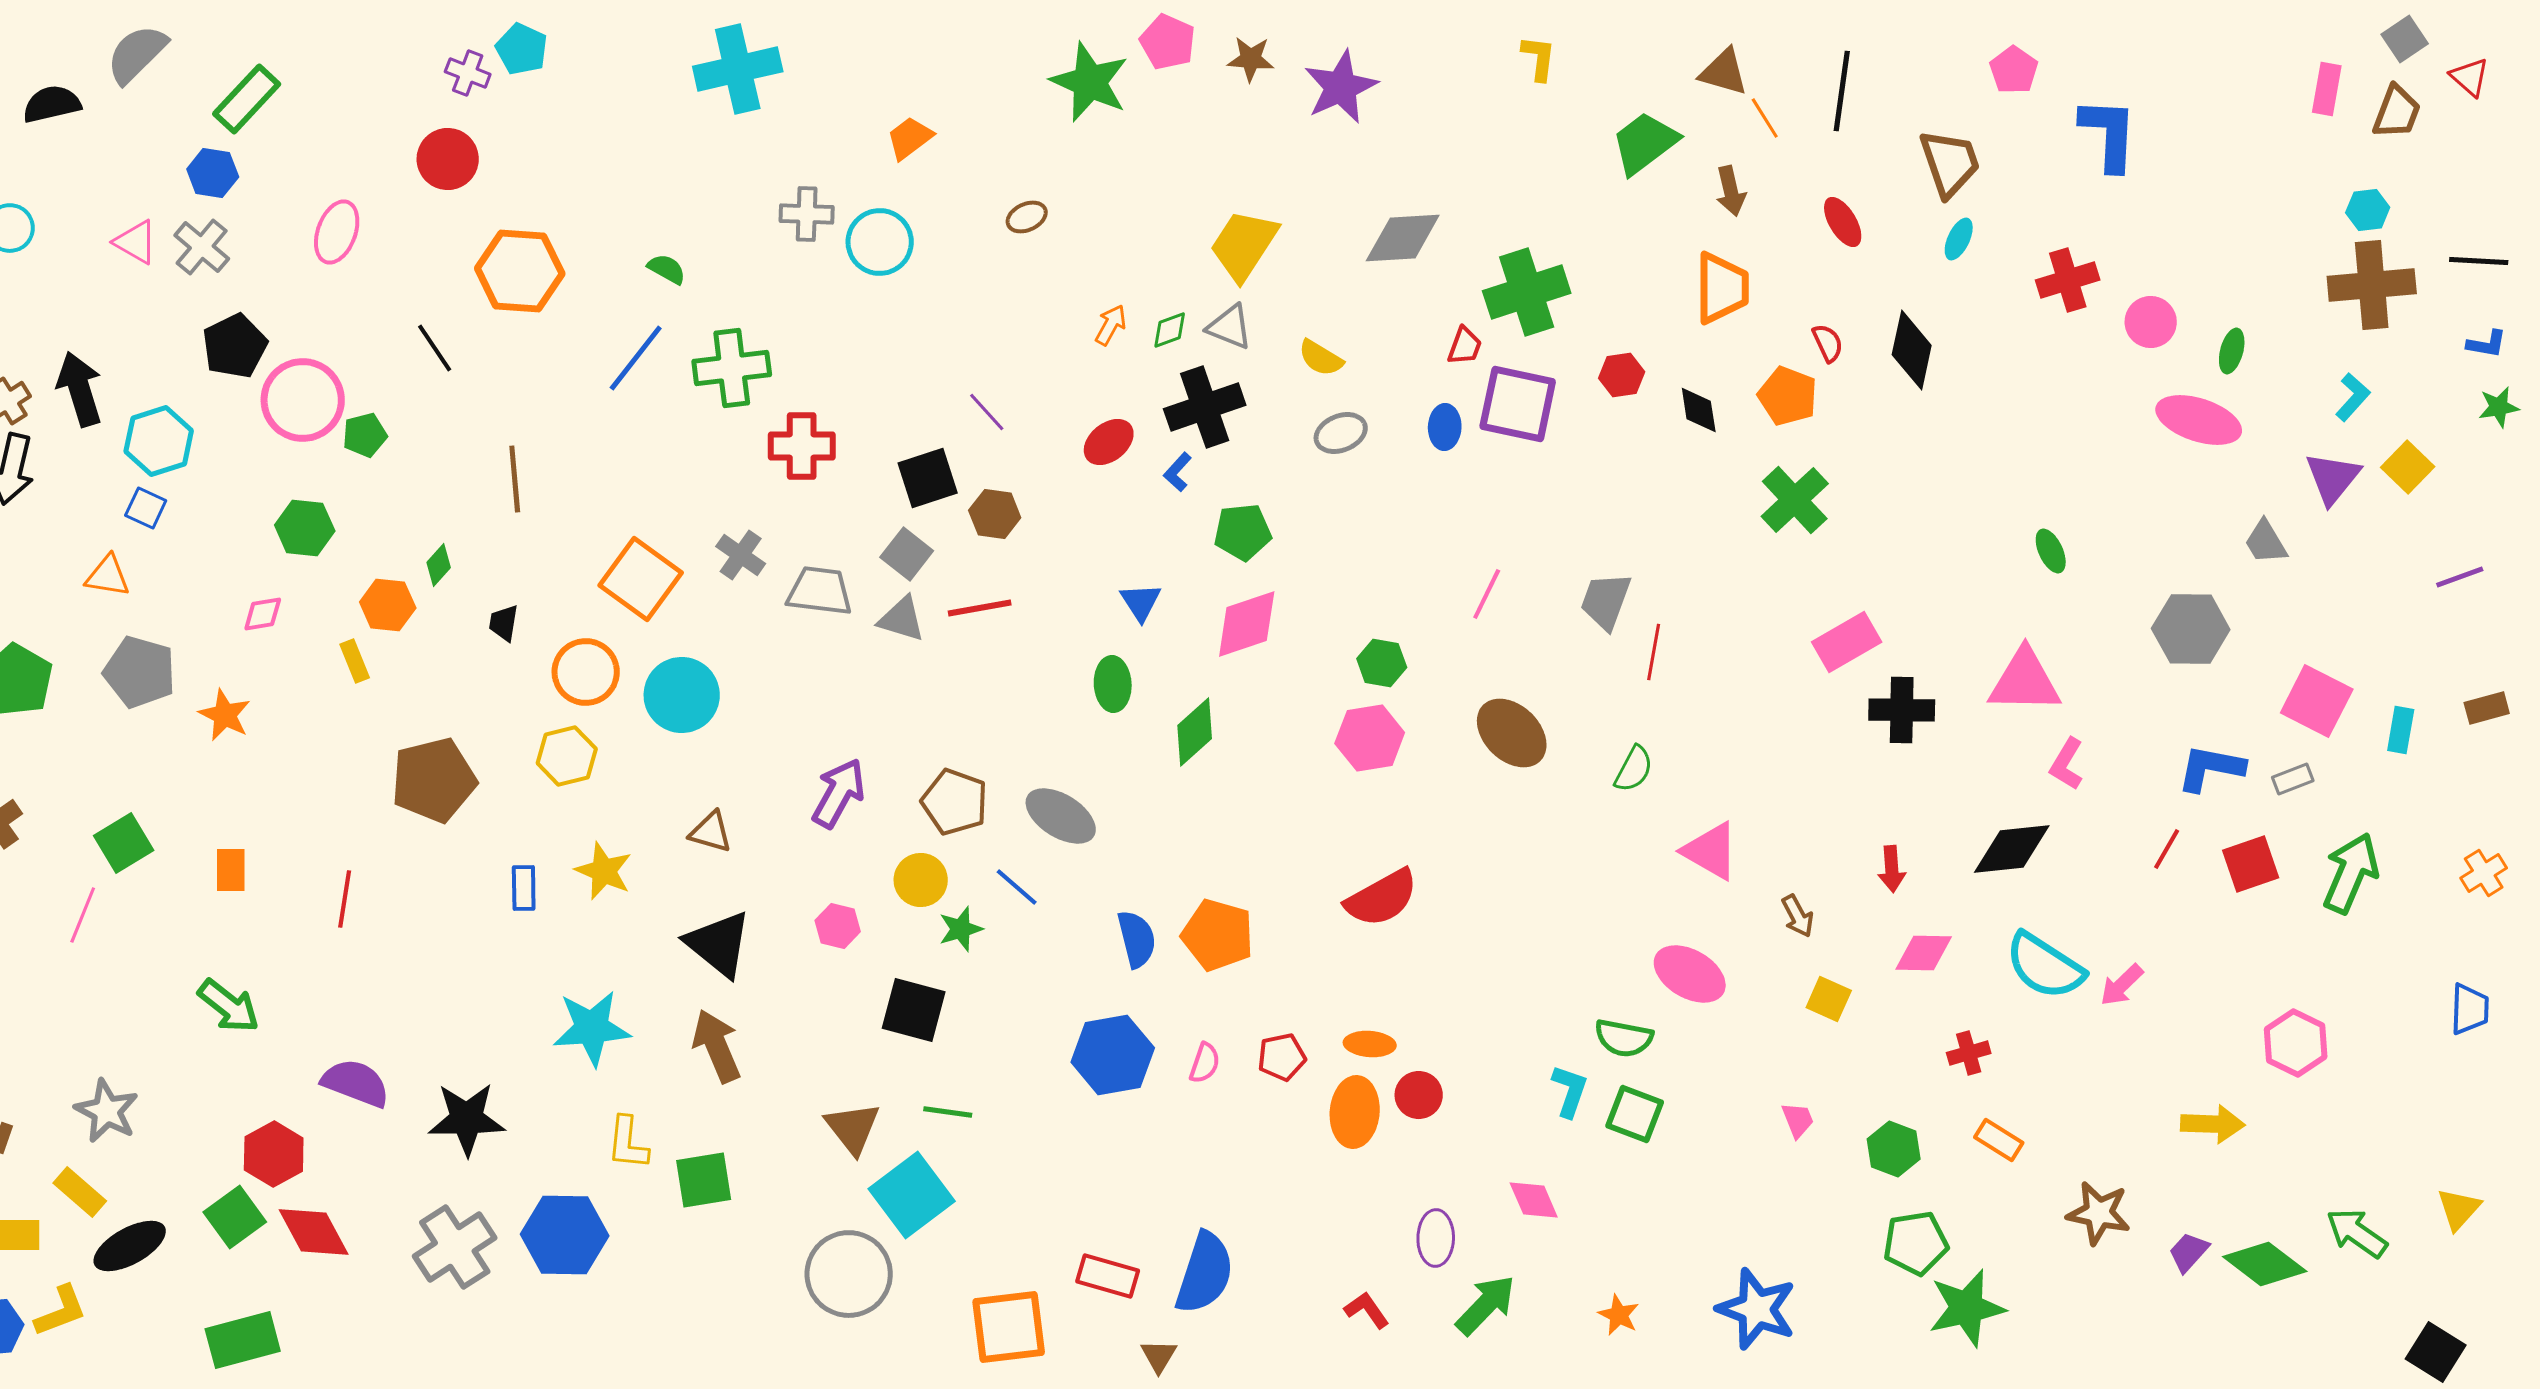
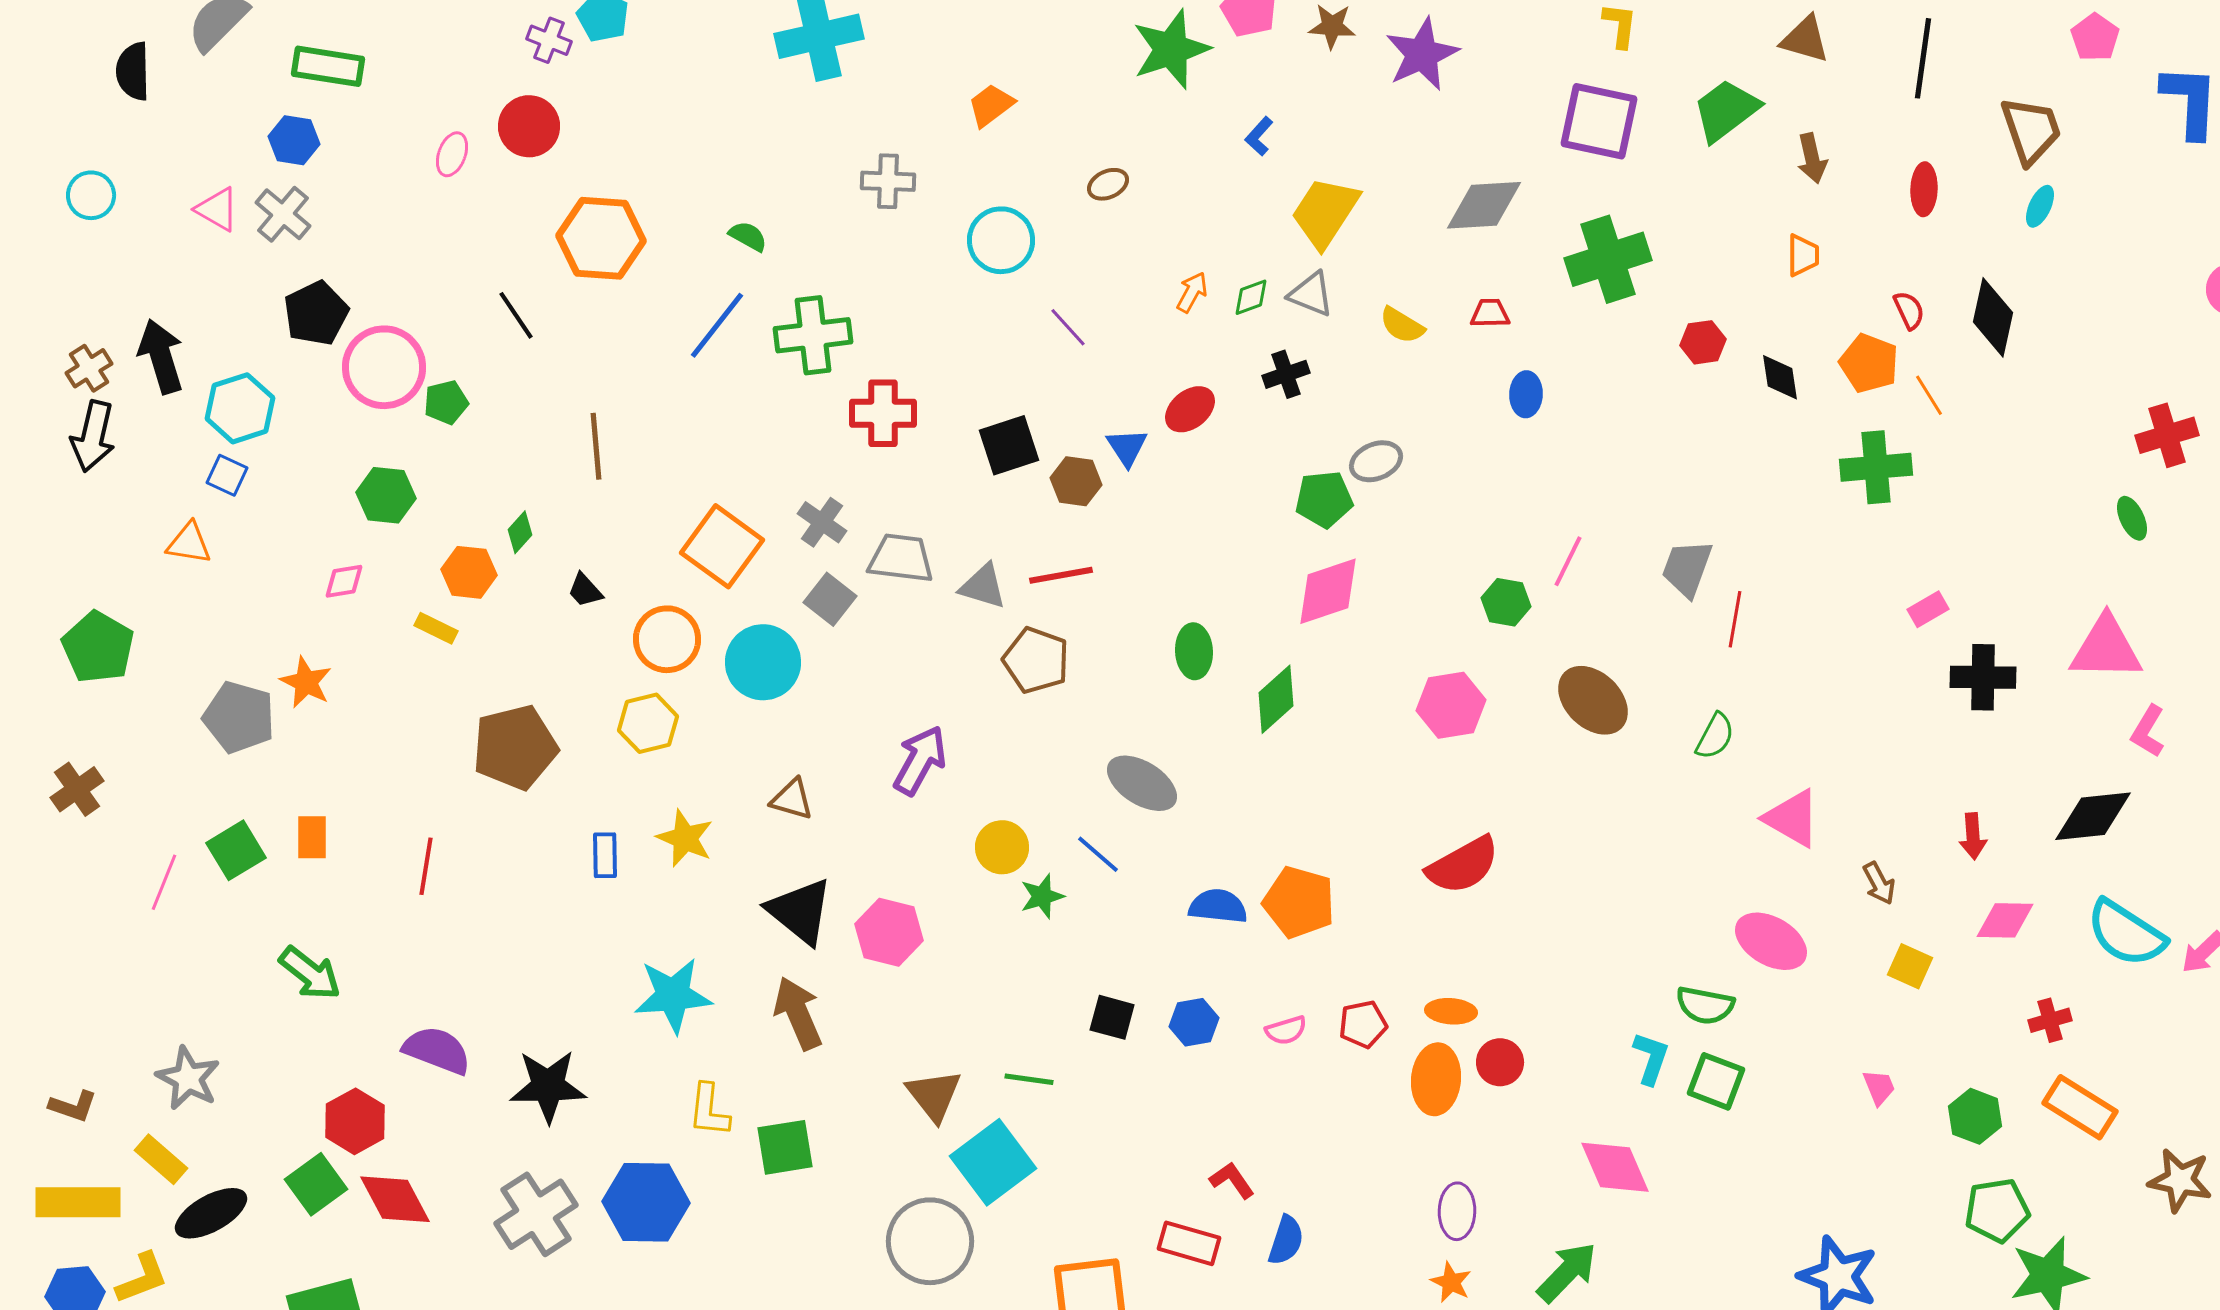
green star: (1090, 82) -> (1171, 49), turned 30
green rectangle: (247, 99) -> (328, 66), turned 56
black semicircle: (52, 104) -> (133, 71), turned -78
orange line: (1765, 118) -> (1929, 395), moved
red ellipse: (1843, 222) -> (1924, 189), turned 33
pink ellipse: (337, 232) -> (452, 154), moved, size x0.7
cyan circle: (880, 242) -> (1001, 240), moved
red cross: (2068, 280) -> (2167, 435), moved
orange trapezoid: (1722, 288) -> (1803, 255), size x0.6
red trapezoid: (1465, 346) -> (1490, 313), moved, turned -111
purple square: (1518, 404) -> (1599, 121), moved
black cross: (1205, 407) -> (1286, 374), size x0.6
purple line: (987, 412) -> (1068, 327), moved
gray ellipse: (1341, 433) -> (1376, 461), moved
blue L-shape: (1178, 472) -> (1259, 136), moved
green cross: (1795, 500) -> (1876, 467), turned 38
gray square: (907, 554) -> (830, 599), moved
blue triangle: (1141, 602) -> (1127, 447), moved
black trapezoid: (504, 623) -> (585, 590), turned -51
pink rectangle: (1847, 642) -> (1928, 609), size x0.6
yellow rectangle: (355, 661) -> (436, 628), turned -42
green hexagon: (1382, 663) -> (1506, 602), moved
gray pentagon: (140, 672) -> (239, 717), moved
brown pentagon: (955, 802) -> (1036, 660), moved
green square: (124, 843) -> (236, 850), moved
pink hexagon: (838, 926) -> (889, 932), moved, size x1.5
blue semicircle: (1137, 939) -> (1218, 906), turned -70
black square: (914, 1010) -> (1112, 1017), moved, size x0.7
blue hexagon: (1113, 1055) -> (1194, 1022), size x0.6
pink semicircle: (1205, 1063) -> (1286, 1030), turned 54
orange rectangle: (1999, 1140) -> (2080, 1107), size x1.5
pink diamond: (1534, 1200) -> (1615, 1167), size x1.4
purple ellipse: (1436, 1238) -> (1457, 1211), moved
blue semicircle: (1205, 1273) -> (1286, 1240), size x0.6
red L-shape: (1367, 1310) -> (1232, 1180), moved
orange star: (1619, 1315) -> (1451, 1282), moved

